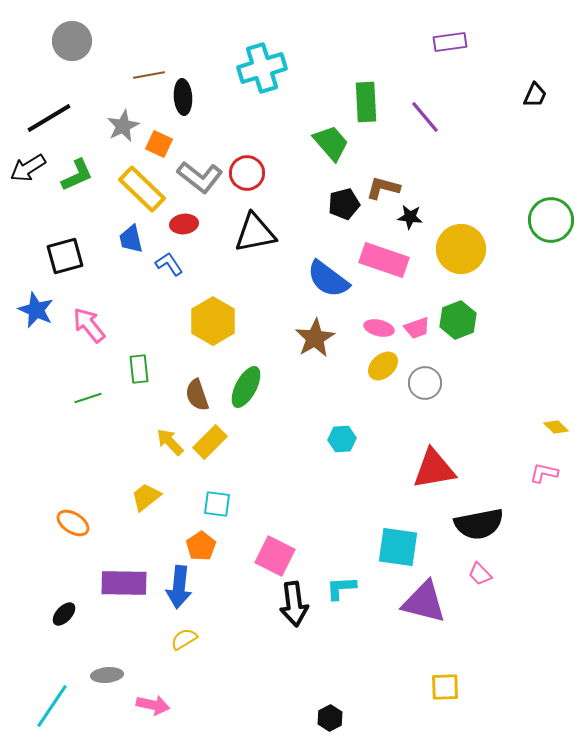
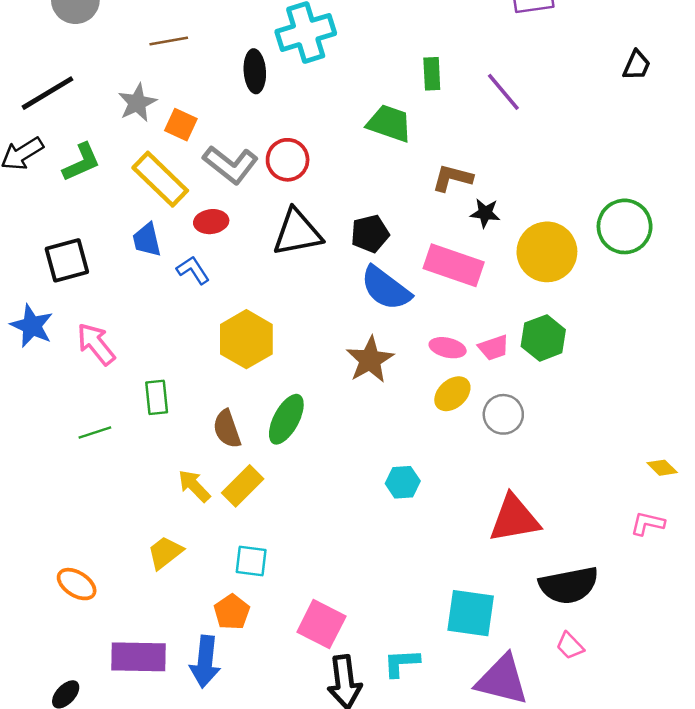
black ellipse: (183, 97) -> (255, 71), moved
green rectangle: (366, 102) -> (432, 74), size x0.7
green trapezoid: (331, 143) -> (389, 123), turned -30
black pentagon: (344, 204) -> (370, 234), moved
green circle: (551, 220) -> (625, 226), moved

